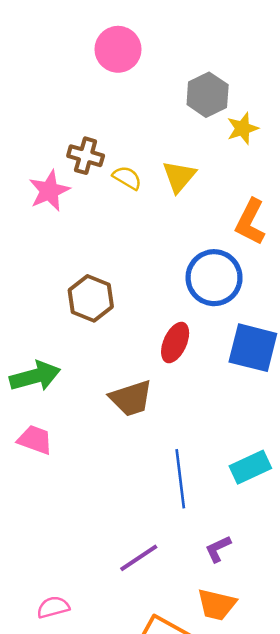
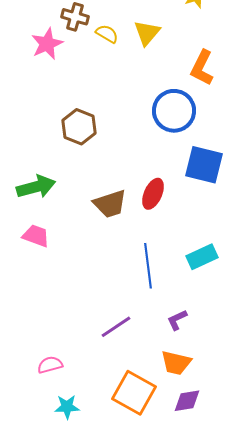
red ellipse: (175, 343) -> (153, 194), moved

